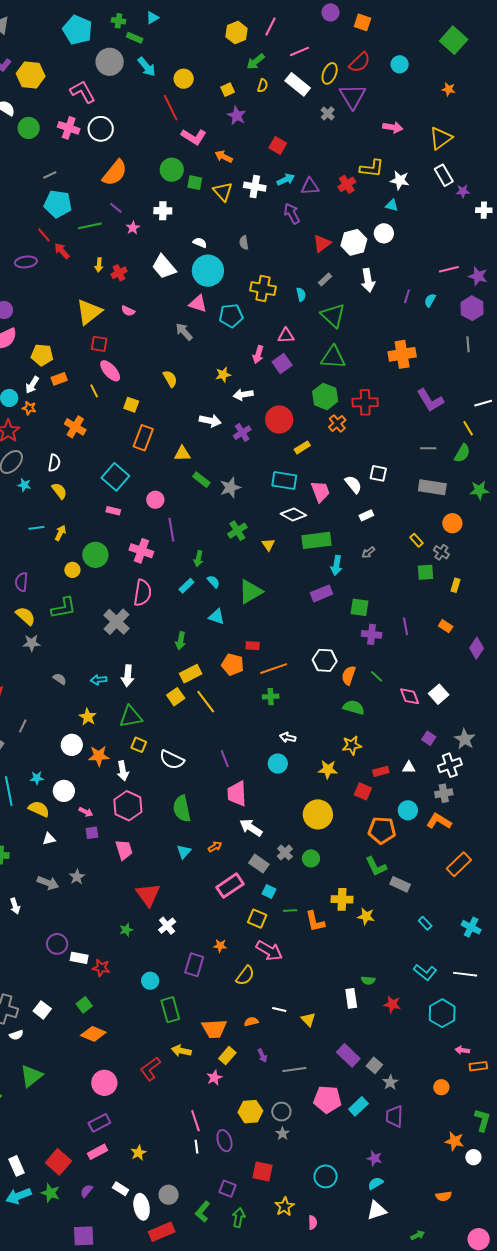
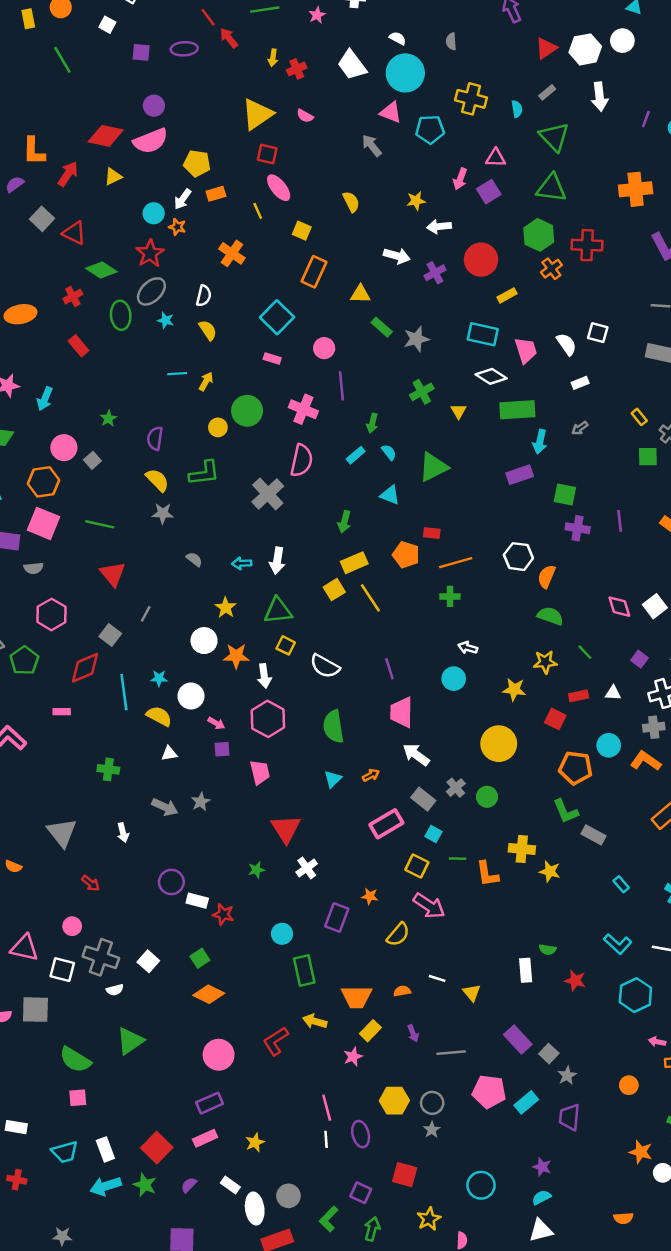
green line: (377, 676) -> (585, 652), moved

